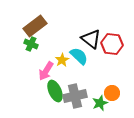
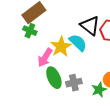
yellow star: (62, 60) -> (61, 47), size x1.5
gray cross: (75, 96) -> (74, 83), size x0.7

